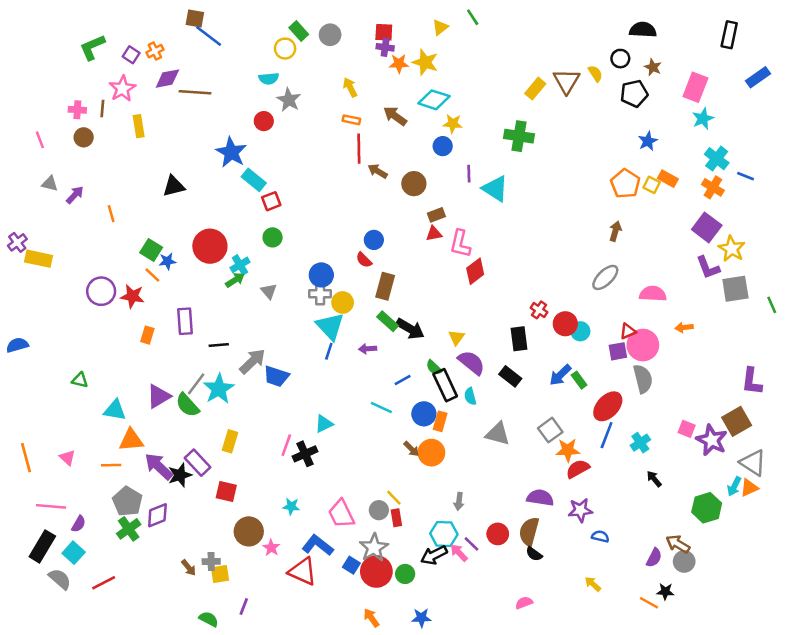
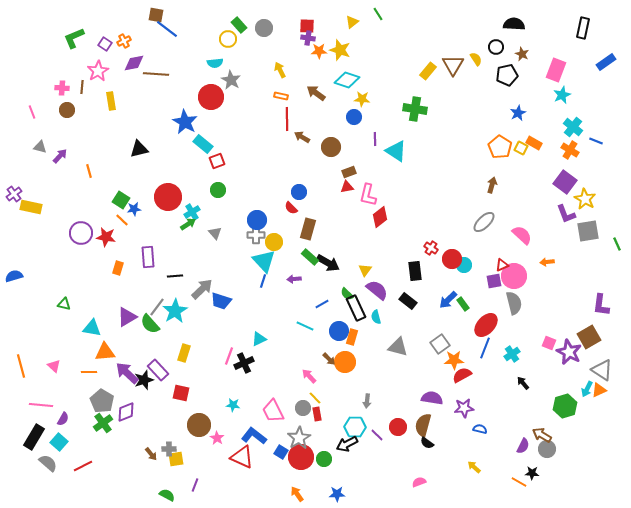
red circle: (264, 121) -> (211, 97), size x1.6
pink semicircle: (653, 294) -> (522, 235), turned 40
pink arrow: (459, 553) -> (309, 376), moved

